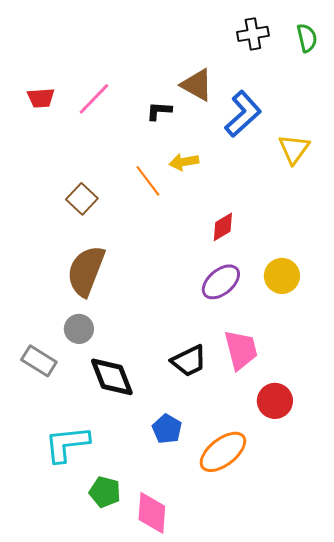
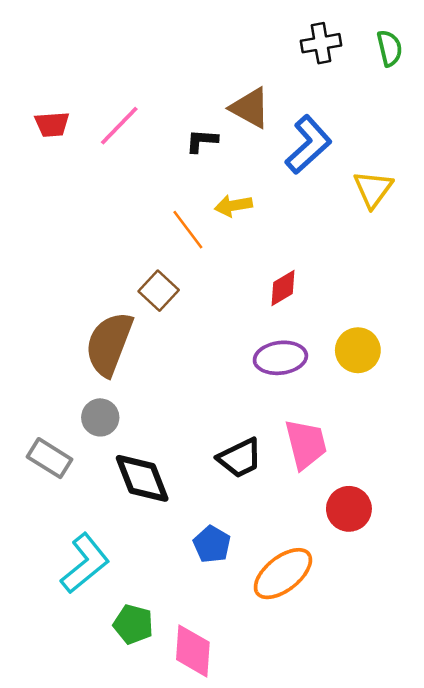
brown square: (82, 199) -> (159, 291), moved
purple ellipse: (221, 282) -> (280, 358), turned 33
cyan L-shape: (67, 444) -> (85, 563), turned 147

